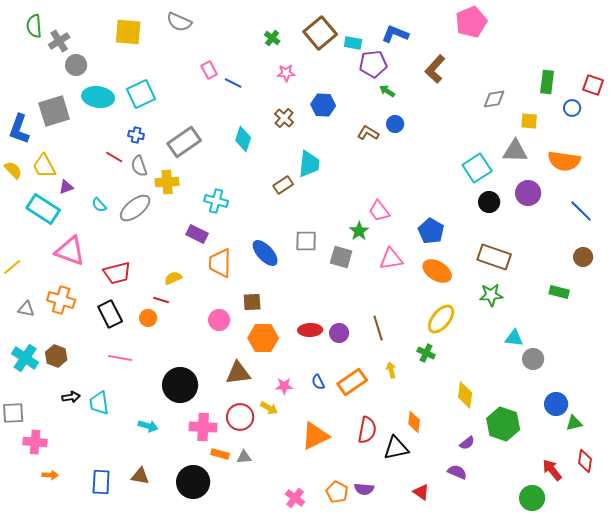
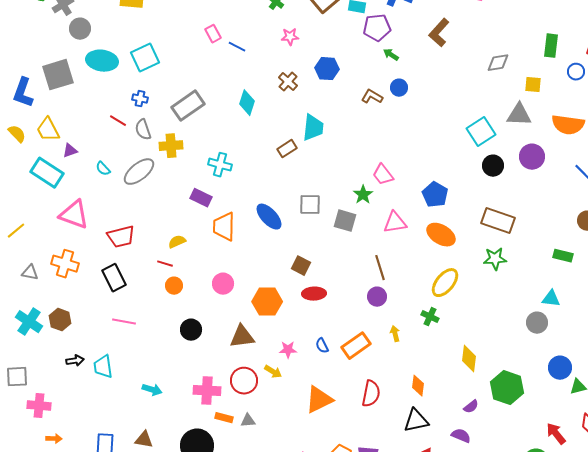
brown square: (252, 302) -> (301, 266), moved, turned 30
orange circle: (148, 318) -> (174, 286), moved
brown line: (378, 328) -> (380, 268), moved
purple circle: (339, 333) -> (377, 297), moved
cyan triangle: (514, 338) -> (551, 299), moved
black circle: (180, 385) -> (191, 330), moved, size x0.6
black triangle: (396, 448) -> (416, 421), moved

